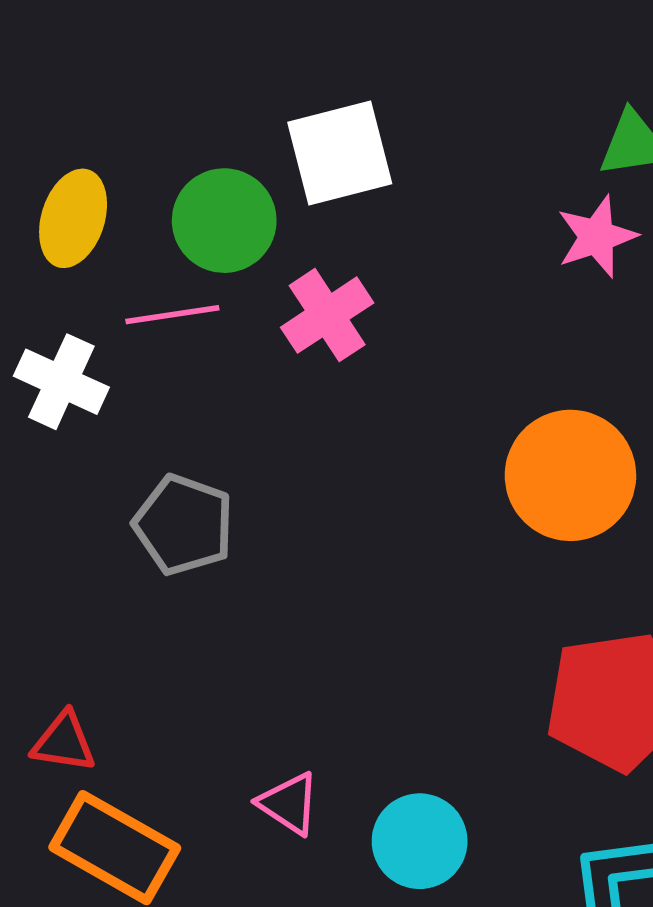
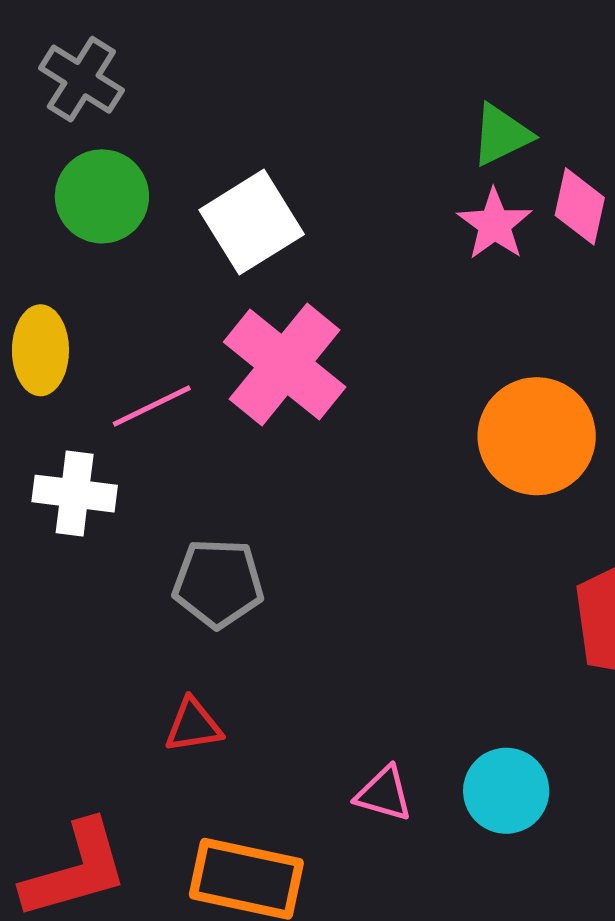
green circle: (224, 221) -> (102, 196), moved
pink cross: (327, 315) -> (285, 365), size x1.5
red triangle: (64, 742) -> (193, 726), moved

